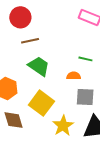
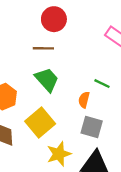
red circle: (20, 17) -> (54, 19), moved
orange semicircle: (74, 76) -> (84, 100), turned -88

